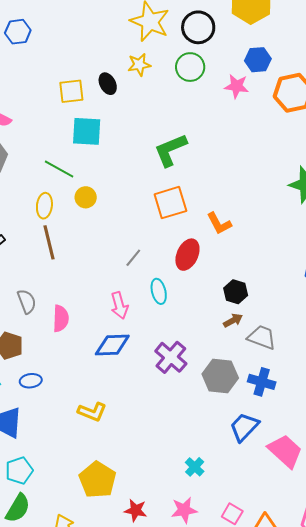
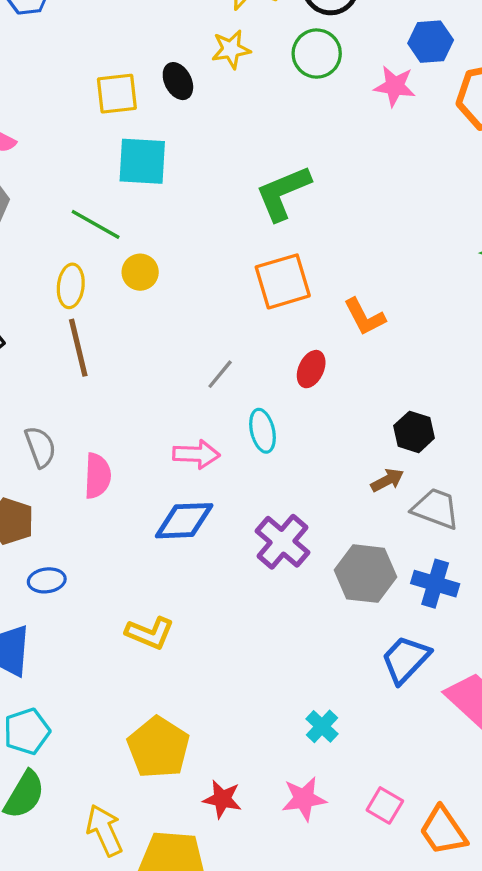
red ellipse: (187, 255) -> (311, 369), size x0.7
black hexagon: (236, 292) -> (414, 432), moved
pink arrow: (119, 305) -> (196, 454), turned -72

